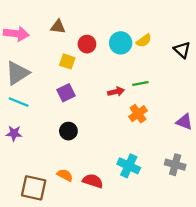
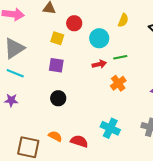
yellow semicircle: (144, 41) -> (123, 20), turned -32
cyan circle: (121, 43) -> (99, 38), moved
purple square: (66, 93) -> (56, 65), turned 35

